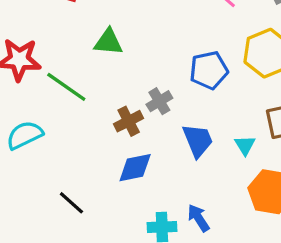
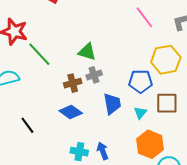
green triangle: (108, 42) -> (87, 52), moved
blue pentagon: (209, 70) -> (141, 81), moved
blue diamond: (135, 168) -> (71, 112), turned 35

